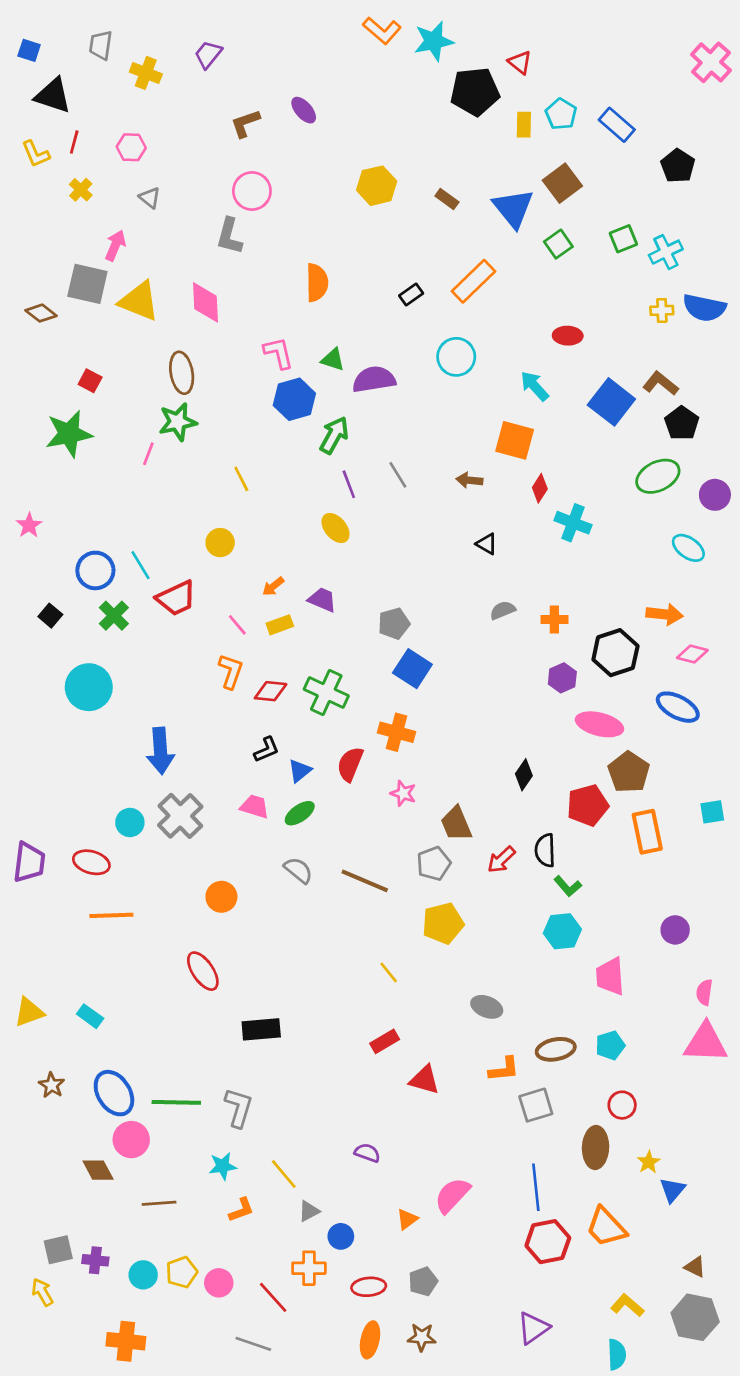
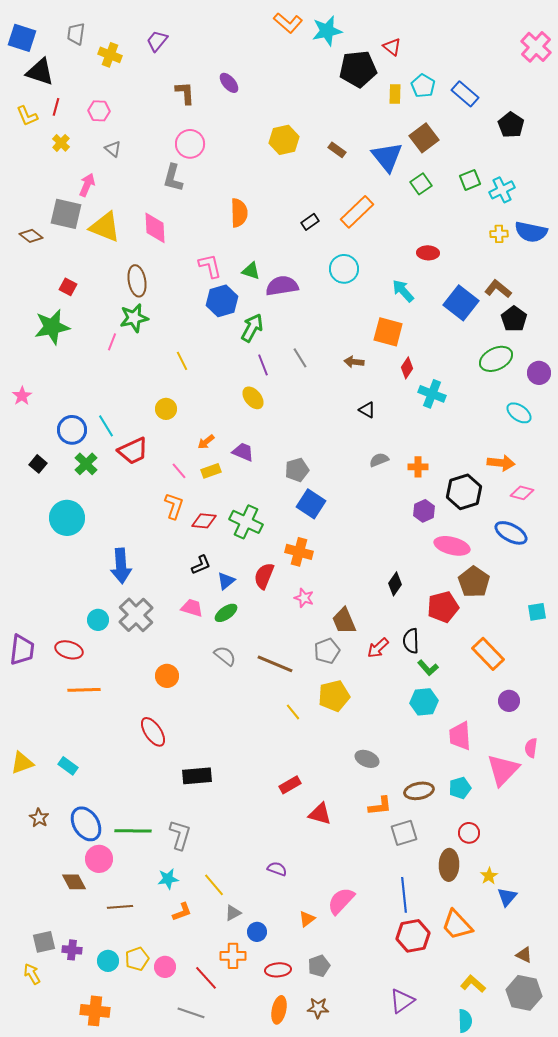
blue square: (29, 50) -> (22, 38), size x1.6
brown L-shape: (245, 123) -> (185, 93), turned 105
orange rectangle: (647, 832) -> (488, 654), moved, turned -32
yellow line: (389, 972) -> (293, 712), moved
pink triangle: (706, 1043) -> (503, 770), moved, turned -48

